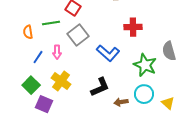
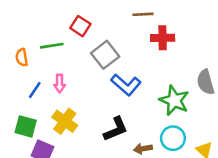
red cross: (133, 27) -> (163, 38), moved
gray square: (78, 35) -> (105, 55), moved
green square: (31, 85) -> (26, 126), turned -30

